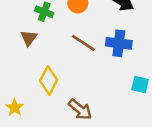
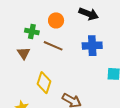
brown line: (83, 43) -> (53, 46), moved

